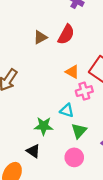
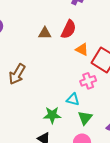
brown triangle: (40, 37) -> (45, 33), turned 32
orange triangle: (72, 72) -> (82, 49), moved

